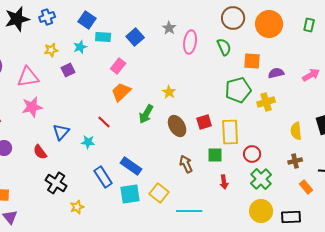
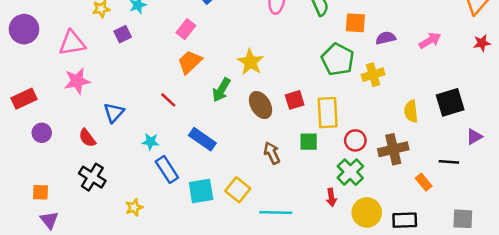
green pentagon: (238, 90) -> (338, 59), turned -30
yellow star: (169, 92) -> (250, 62), size x1.5
cyan star: (88, 142) -> (150, 142), moved
brown cross: (295, 161) -> (393, 149), moved, size x1.6
blue rectangle: (131, 166) -> (202, 139), moved
green cross: (261, 179) -> (350, 172), moved
red arrow: (224, 182) -> (331, 197), moved
black cross: (56, 183) -> (92, 177), moved

